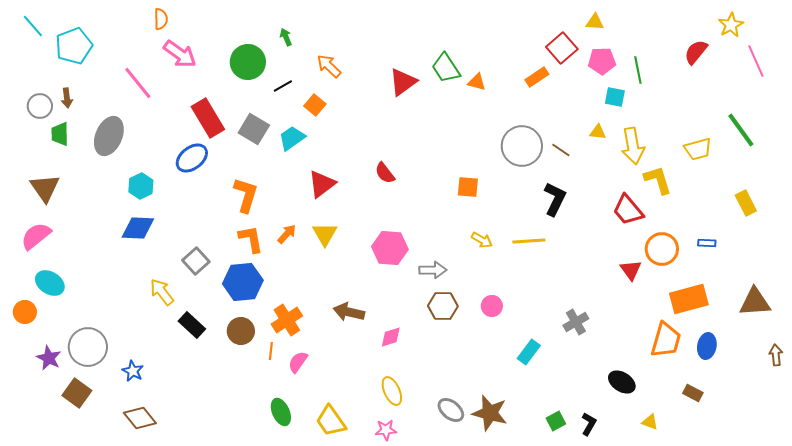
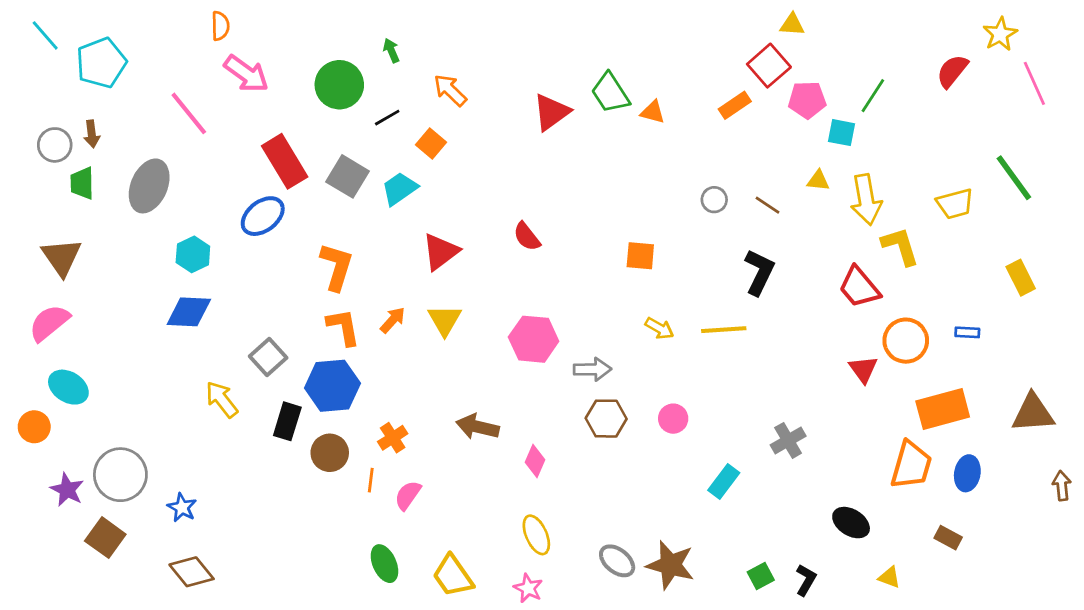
yellow triangle: (595, 22) -> (792, 25), moved
pink pentagon: (602, 61) -> (807, 100), moved
green line: (638, 70) -> (873, 96), turned 44
gray circle: (522, 146) -> (714, 200), size x0.5
orange cross: (287, 320) -> (393, 438), size x0.7
black rectangle: (192, 325) -> (287, 421), moved, turned 64
pink diamond: (391, 337) -> (535, 461), turned -50
pink star: (386, 430) -> (528, 588), turned 30

